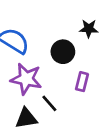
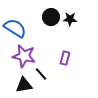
black circle: (63, 52) -> (51, 17), moved

